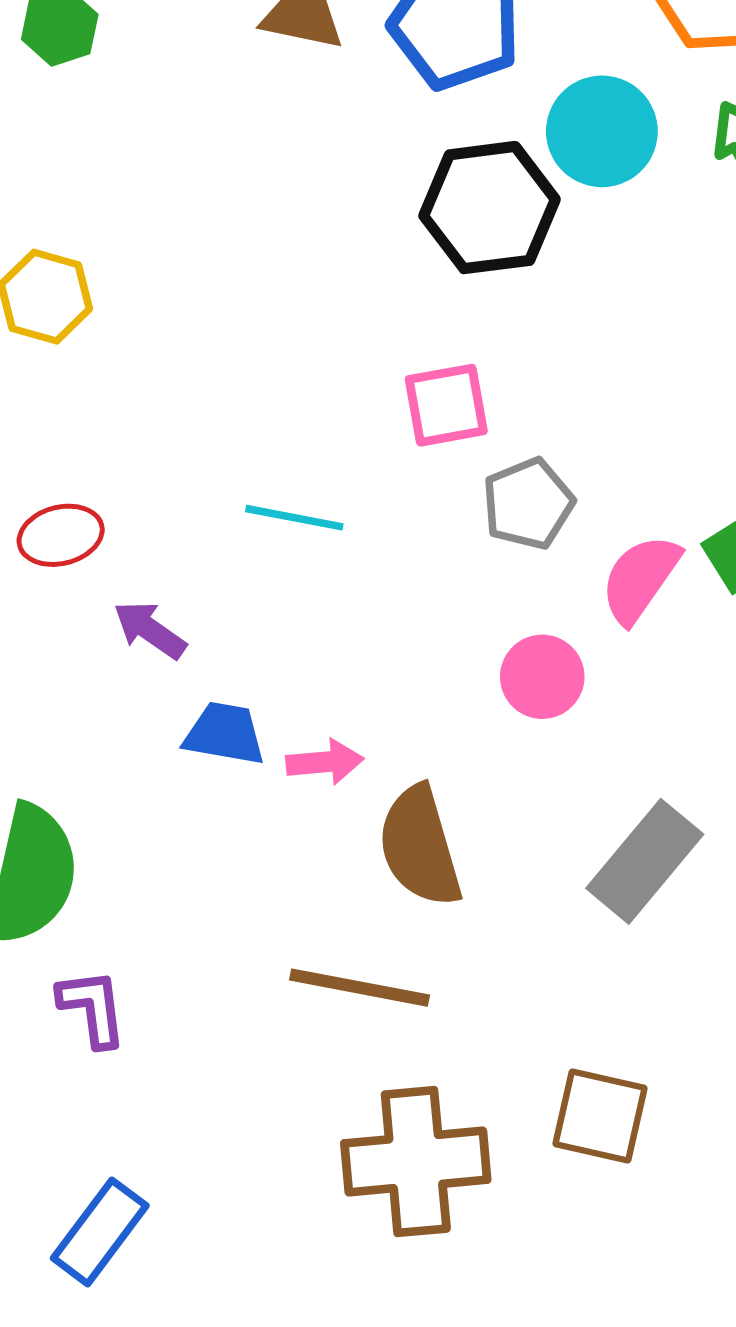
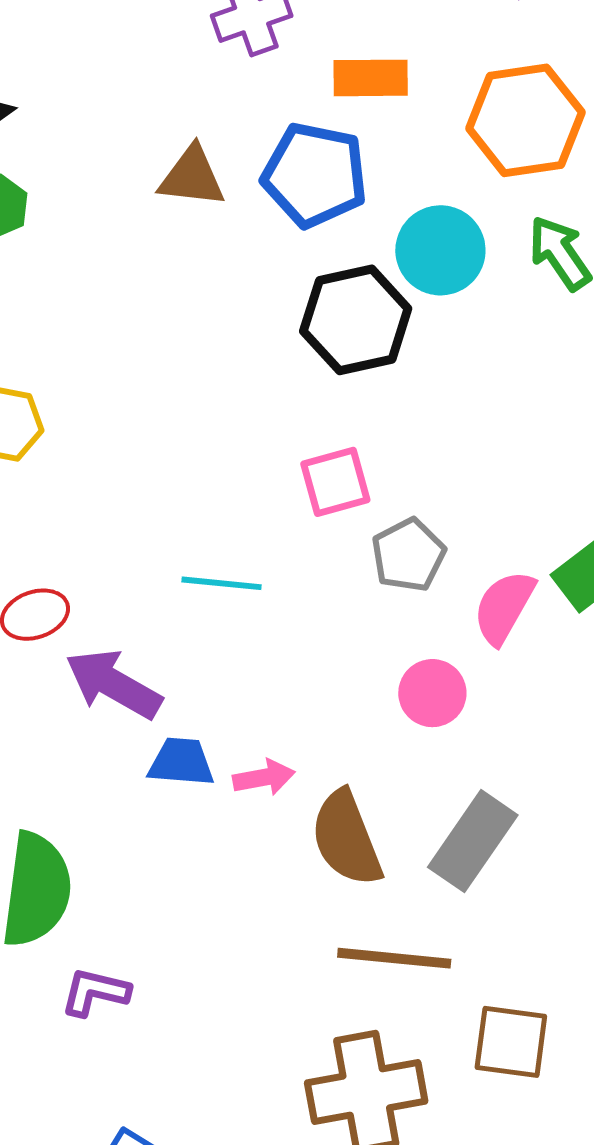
purple arrow: (150, 630) -> (114, 684), size x1.6
gray rectangle: (645, 861) -> (473, 841), moved
brown line: (359, 988) -> (394, 958), moved
purple L-shape: (92, 1008) -> (95, 992), turned -64

